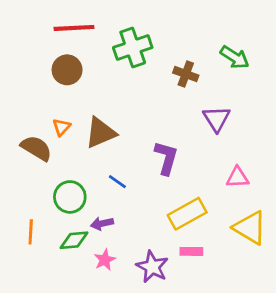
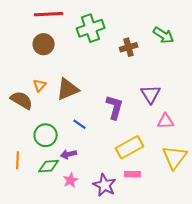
brown cross: (186, 74) -> (129, 47), turned -36
purple triangle: (217, 119) -> (151, 94), moved
yellow triangle: (250, 228) -> (175, 157), turned 36

